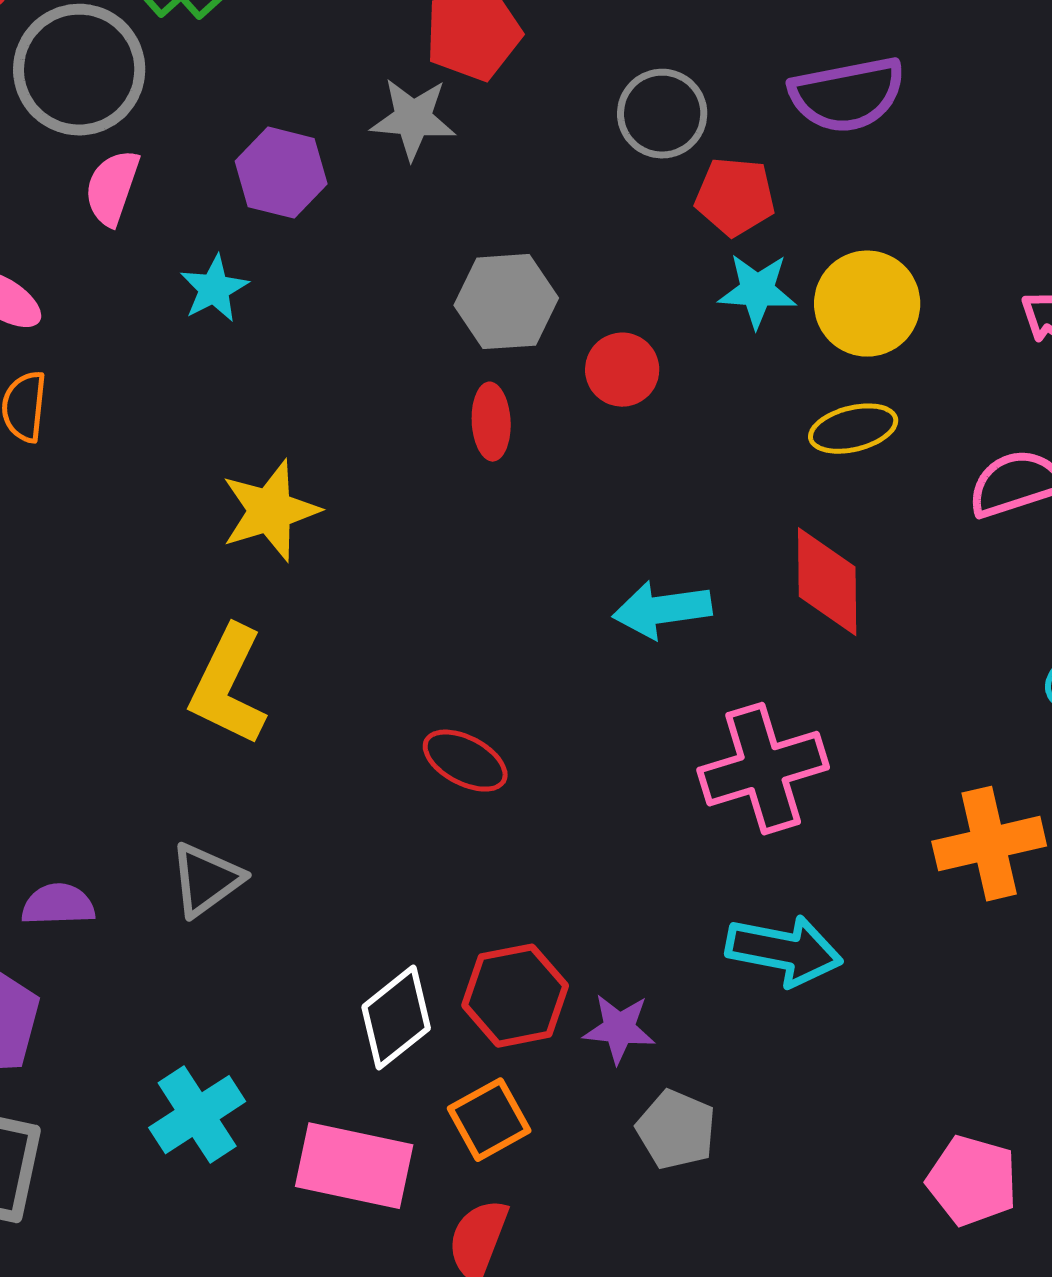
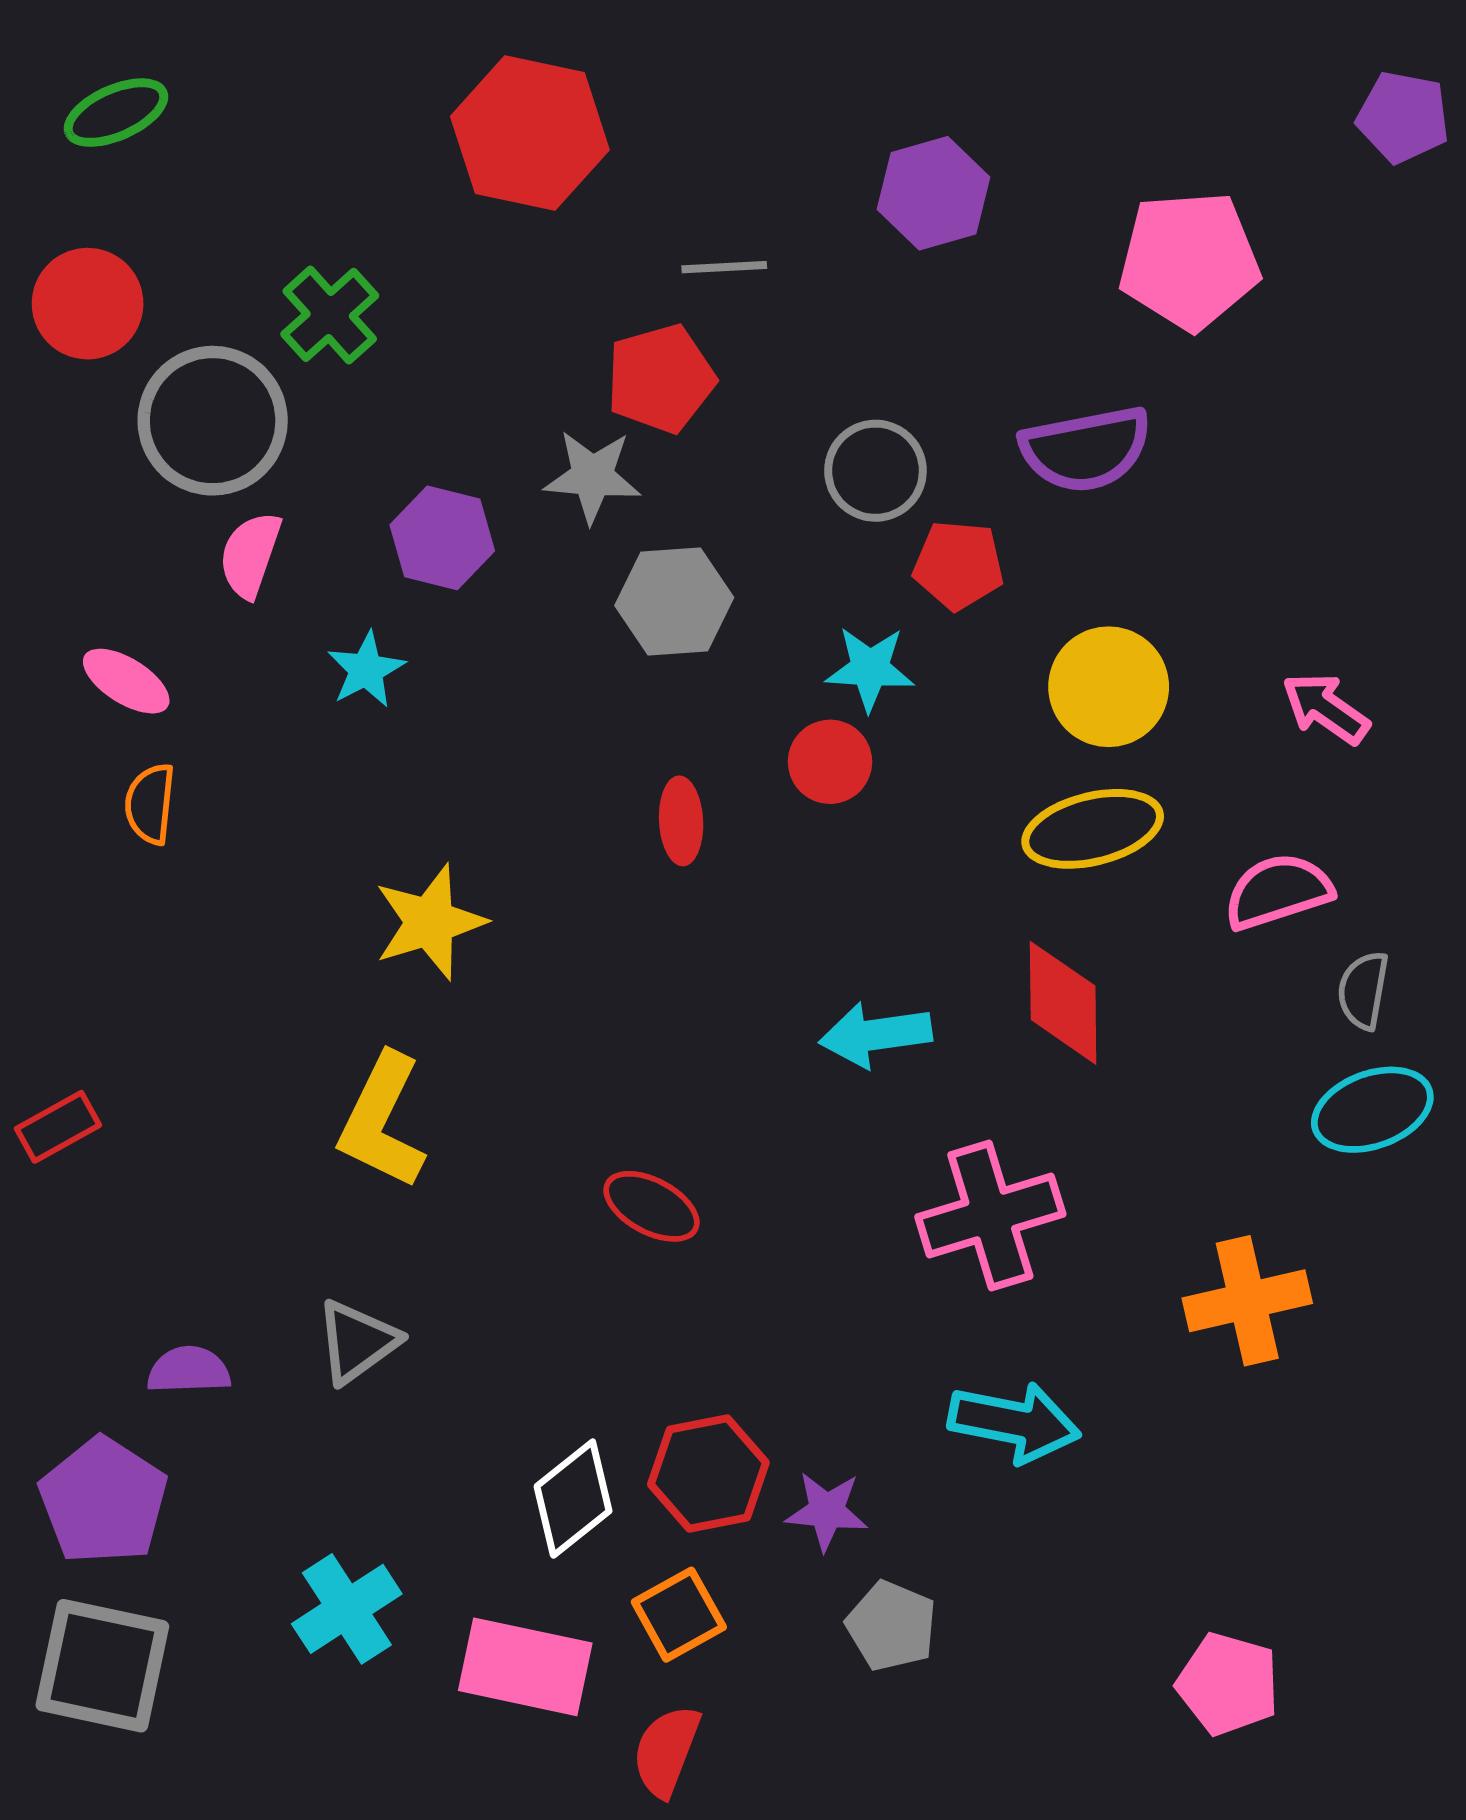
cyan star: (757, 291) -> (870, 669), moved
gray hexagon: (506, 302) -> (674, 601), moved
yellow ellipse: (853, 429) -> (1093, 829), size x1.4

